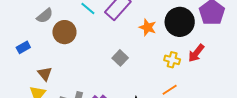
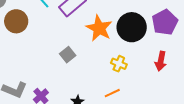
orange star: (148, 27) -> (99, 28), size x1.5
red arrow: (196, 53) -> (161, 61), moved, turned -36

